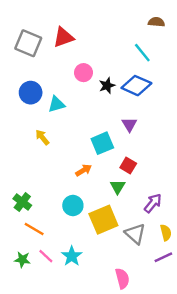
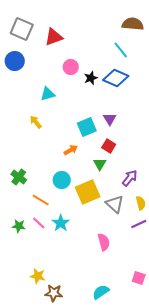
brown semicircle: (156, 22) -> (133, 24), size x1.5
gray square: (28, 43) -> (22, 29), moved
blue circle: (31, 93) -> (15, 61), moved
purple triangle: (129, 124) -> (110, 119), moved
orange line: (34, 229) -> (41, 200), moved

